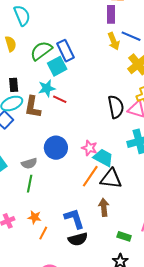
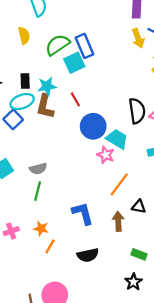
cyan star: (47, 88) -> (47, 86), moved
red line: (60, 99) -> (75, 99), turned 32
blue circle: (56, 148) -> (93, 126), moved
cyan trapezoid: (103, 158) -> (117, 139), moved
orange line: (90, 176) -> (119, 184), moved
black triangle: (111, 179) -> (139, 207), moved, size x0.6
blue L-shape: (74, 219) -> (83, 213), moved

